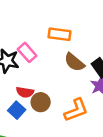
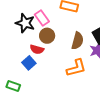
brown semicircle: (74, 62) -> (77, 41), moved, turned -120
brown circle: (41, 102) -> (47, 36), moved

